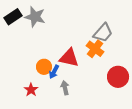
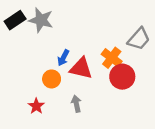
gray trapezoid: (103, 33) -> (139, 39), moved
blue arrow: (54, 72) -> (63, 58), moved
red circle: (118, 77) -> (122, 77), moved

